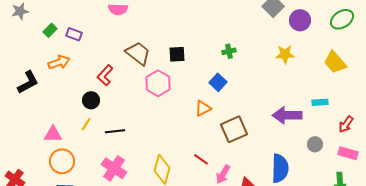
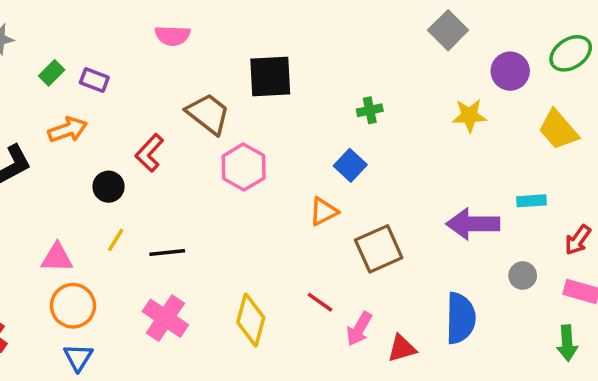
purple circle: (300, 20) -> (510, 71), moved
black square: (177, 54) -> (270, 76), moved, size x1.5
black circle: (91, 100) -> (109, 187), moved

